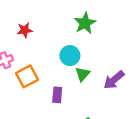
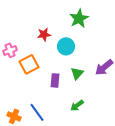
red star: (25, 30) -> (44, 34), moved
green triangle: (83, 74) -> (77, 73), moved

